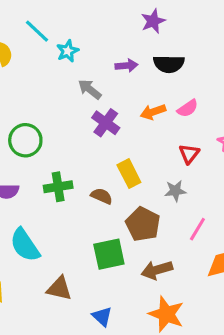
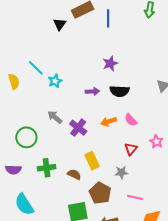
gray arrow: (90, 89) -> (55, 117), moved
pink semicircle: (188, 108) -> (131, 120), turned 80
pink line: (197, 229) -> (135, 197), turned 70

